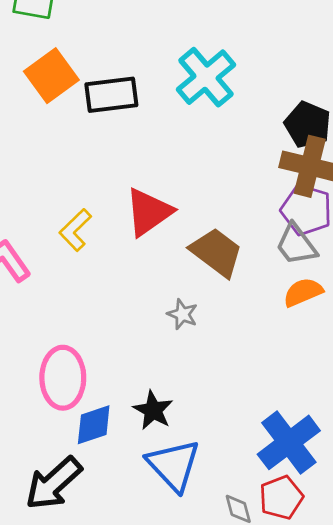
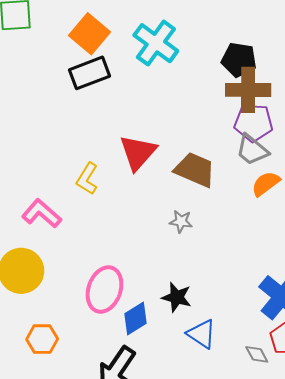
orange square: (51, 76) -> (90, 34), moved
pink ellipse: (63, 378) -> (104, 289), turned 33
blue triangle: (174, 465) -> (201, 334), size x0.7

